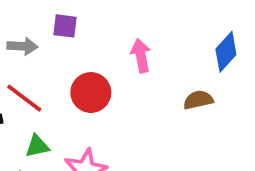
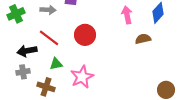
pink arrow: (141, 56) -> (127, 15), moved

